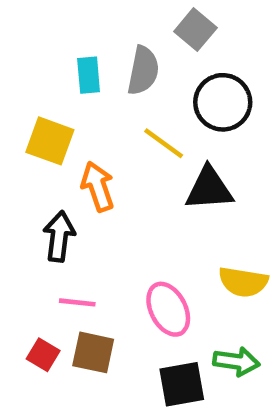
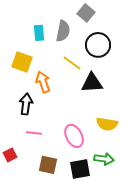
brown square: (93, 352) -> (48, 165), moved
red square: (43, 355) -> (10, 155), moved, turned 32

